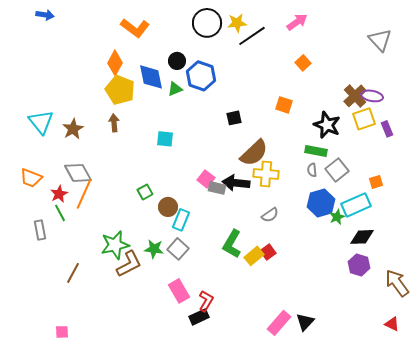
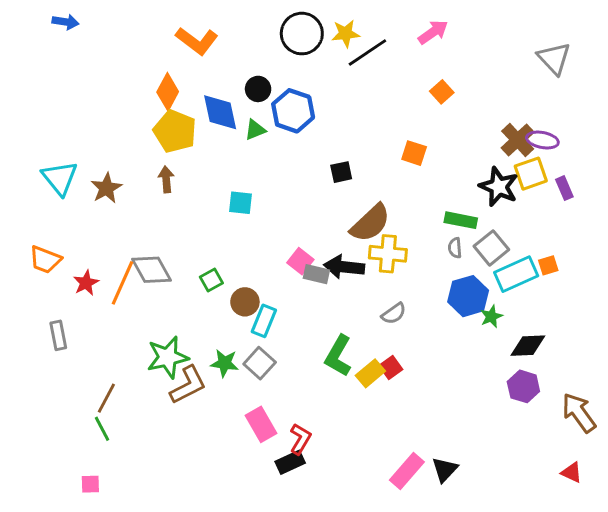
black star: (327, 125) -> (499, 187), moved
gray diamond: (78, 173) -> (152, 270), moved
cyan rectangle: (356, 205) -> (516, 274), moved
green line: (60, 213) -> (102, 429), moved

